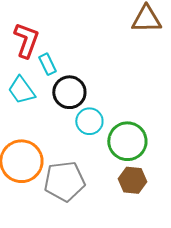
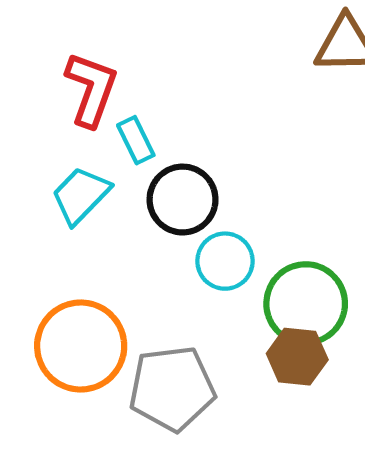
cyan trapezoid: (21, 90) -> (81, 195), turned 80
brown hexagon: (132, 180) -> (297, 357), moved

